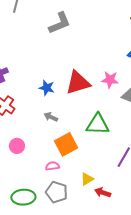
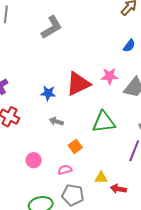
orange square: (66, 144) -> (75, 146), size x0.6
pink circle: (17, 146) -> (34, 160), moved
yellow triangle: (87, 179) -> (101, 178), turned 40

